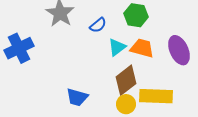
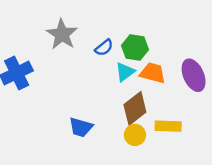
green hexagon: (136, 15) -> (135, 48), moved
yellow rectangle: (156, 96) -> (168, 126), size x0.7

